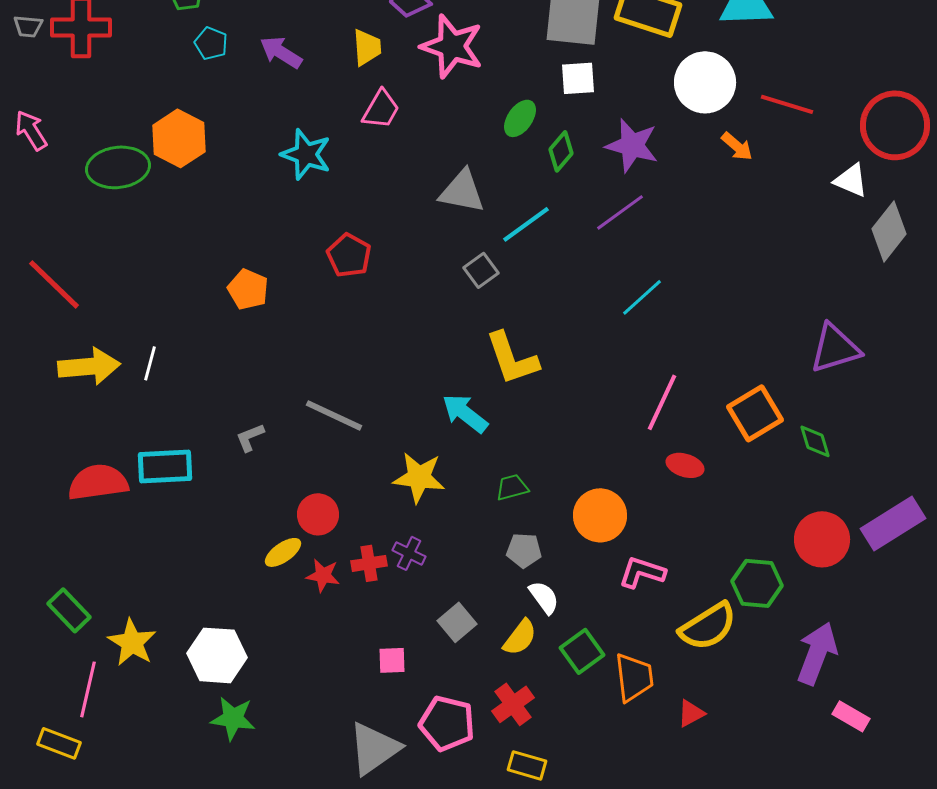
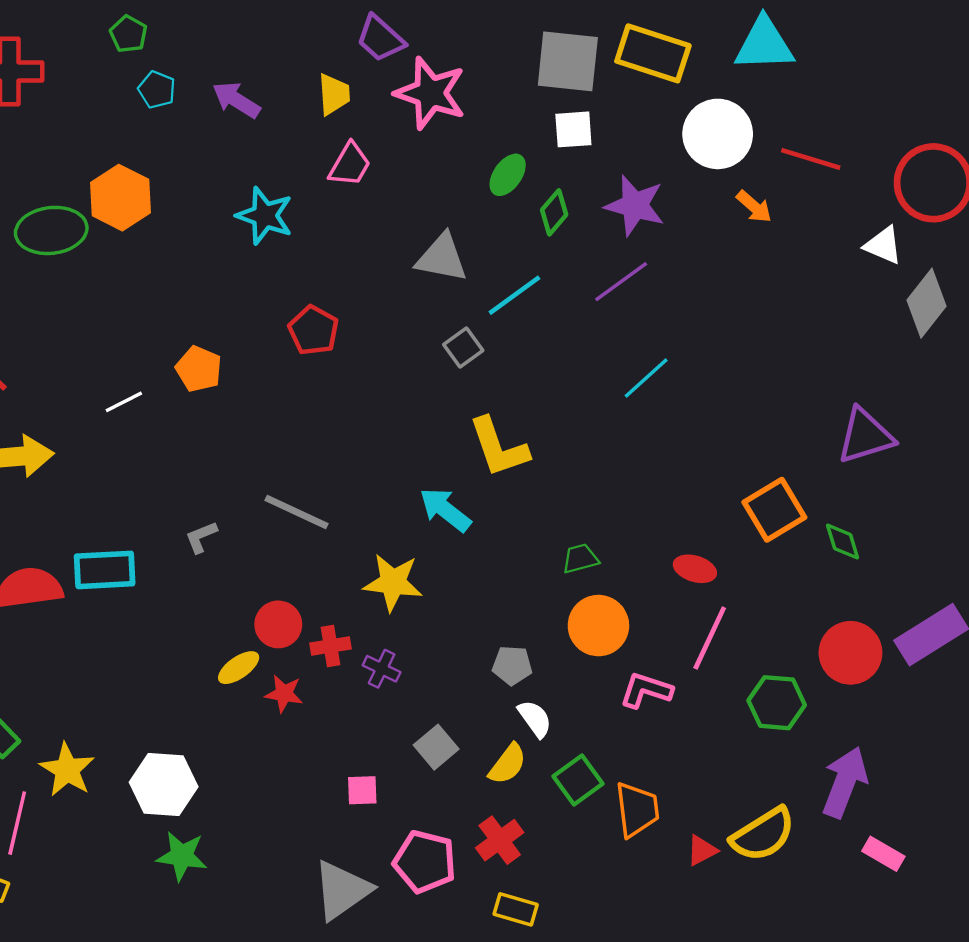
white line: (150, 363) -> (124, 402), moved, turned 48
pink line: (662, 402) -> (710, 638), moved
green trapezoid: (512, 487) -> (580, 559), moved
red cross: (369, 563) -> (331, 646), moved
yellow semicircle: (708, 626) -> (763, 834), moved

